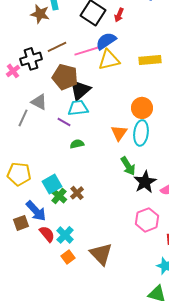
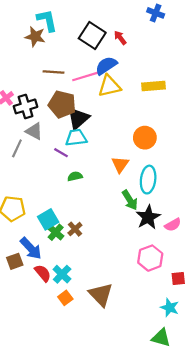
red arrow: (119, 15) -> (120, 38), turned 120
brown line: (57, 47) -> (53, 72), turned 30
black cross: (31, 59) -> (26, 106), moved
cyan ellipse: (141, 133) -> (148, 180), moved

